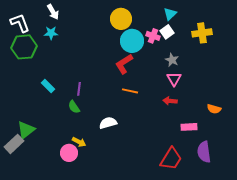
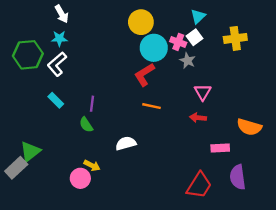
white L-shape: (20, 23) -> (57, 64), moved, turned -110
gray star: (172, 60) -> (188, 61), moved
orange semicircle: (214, 109) -> (249, 127), size x1.5

